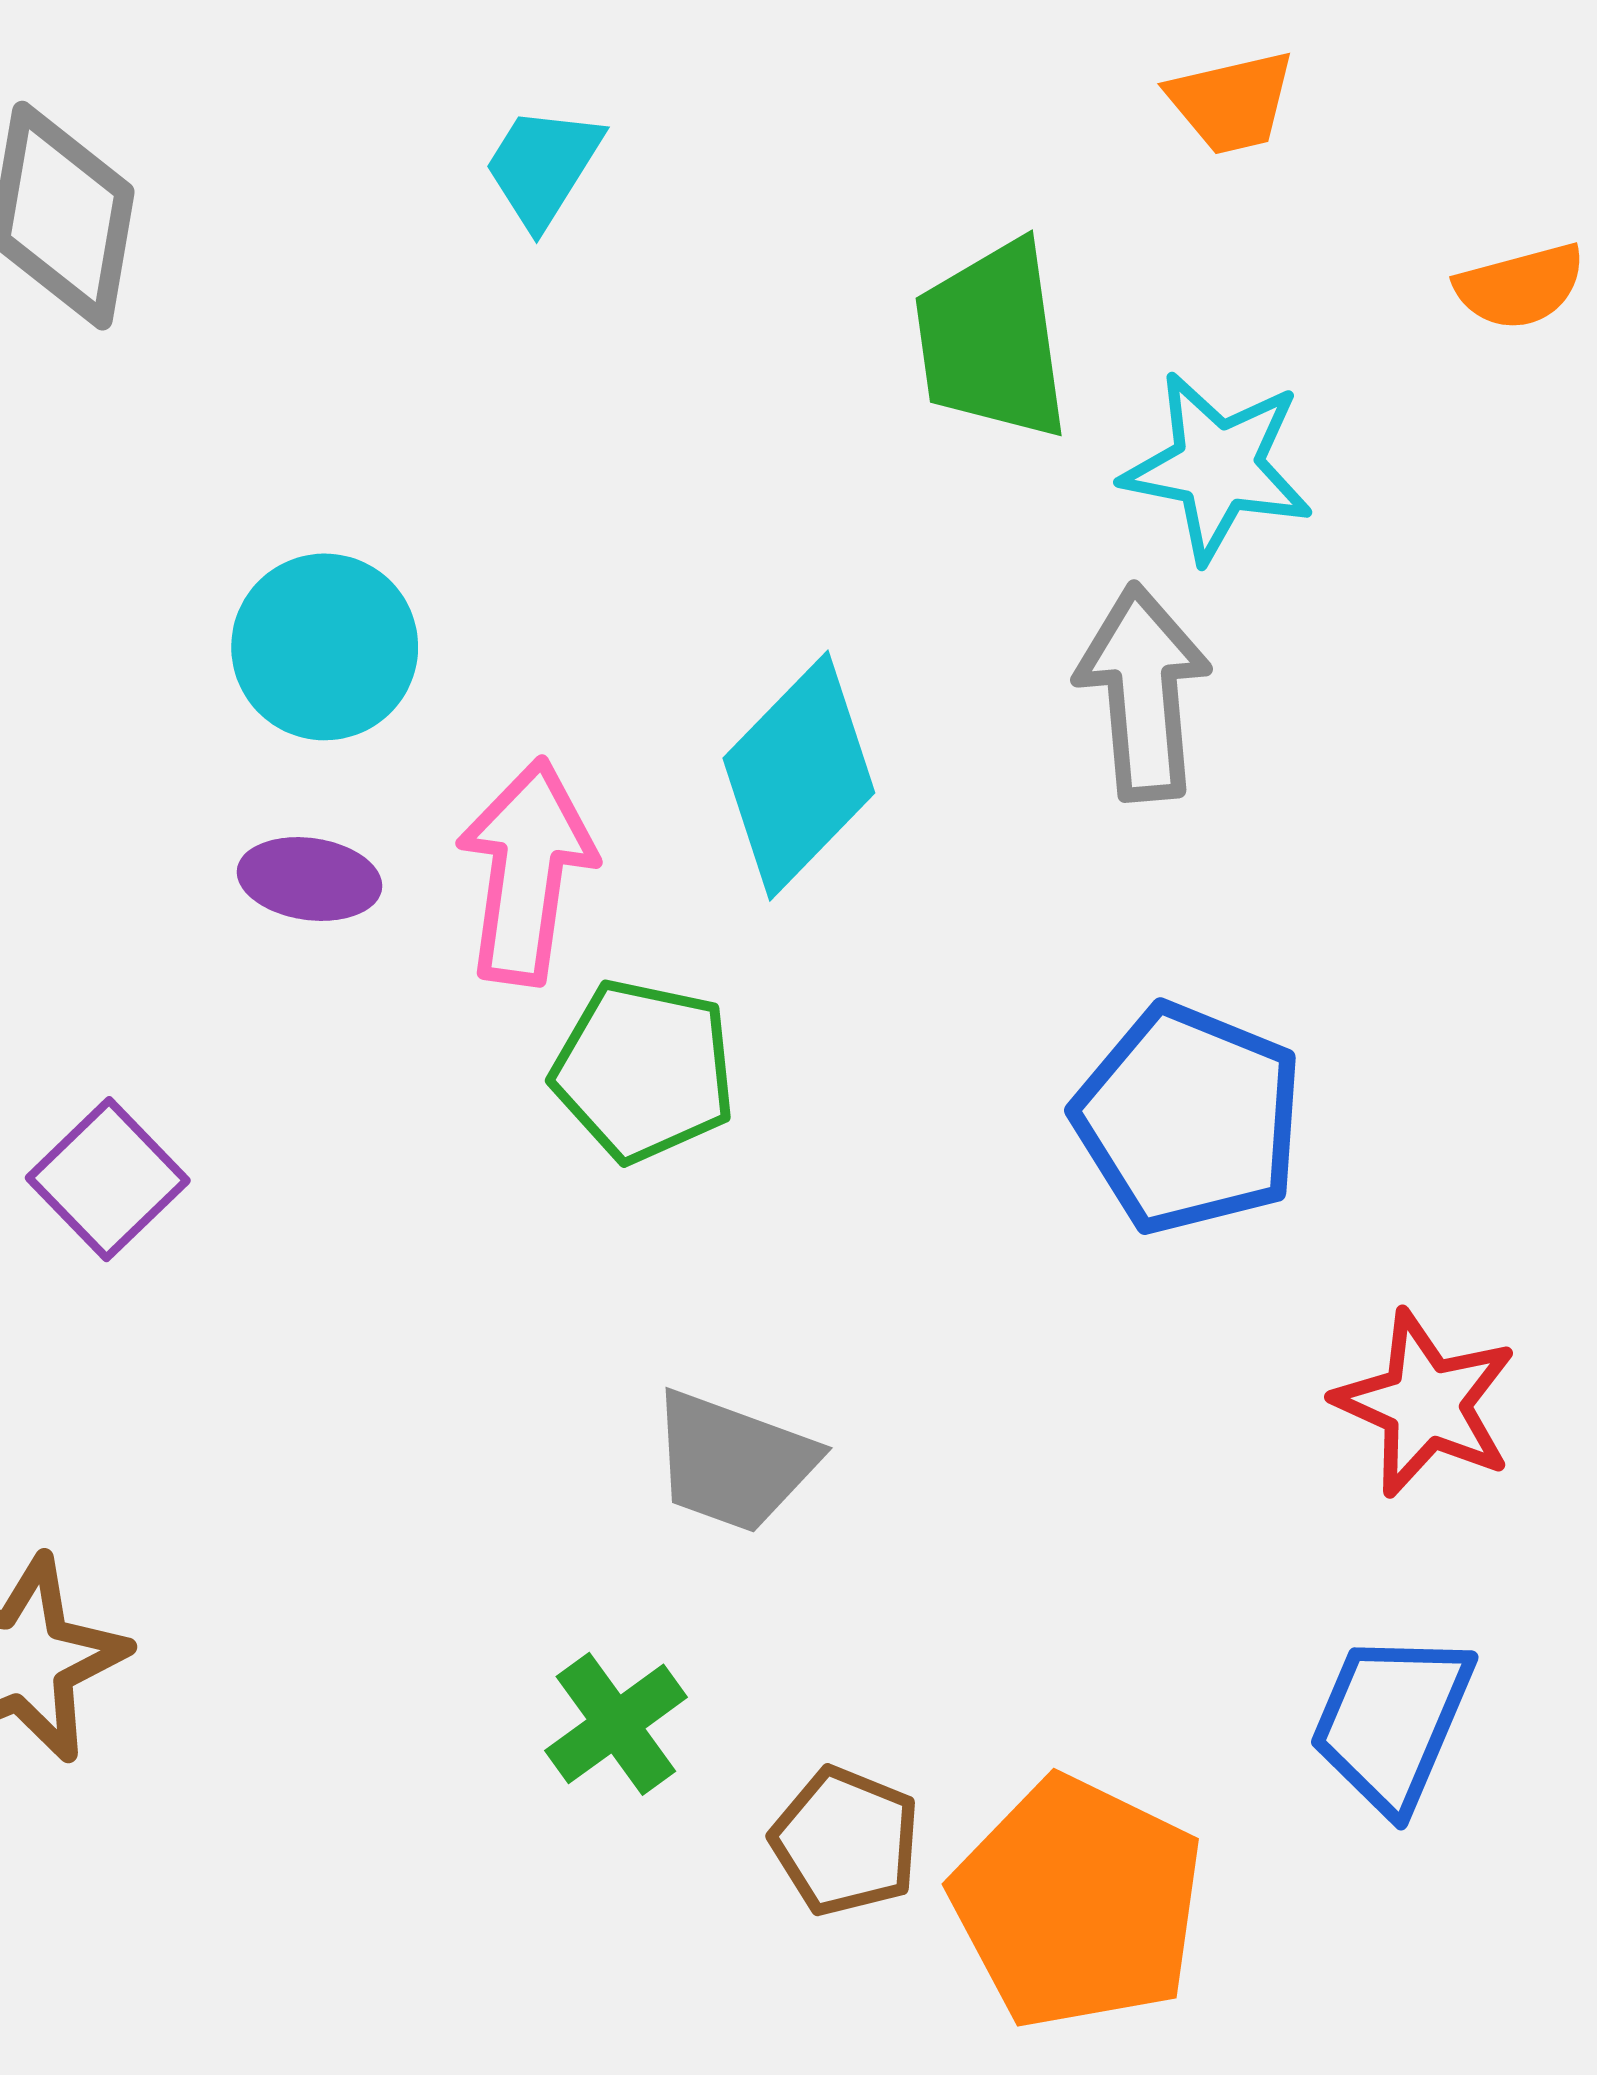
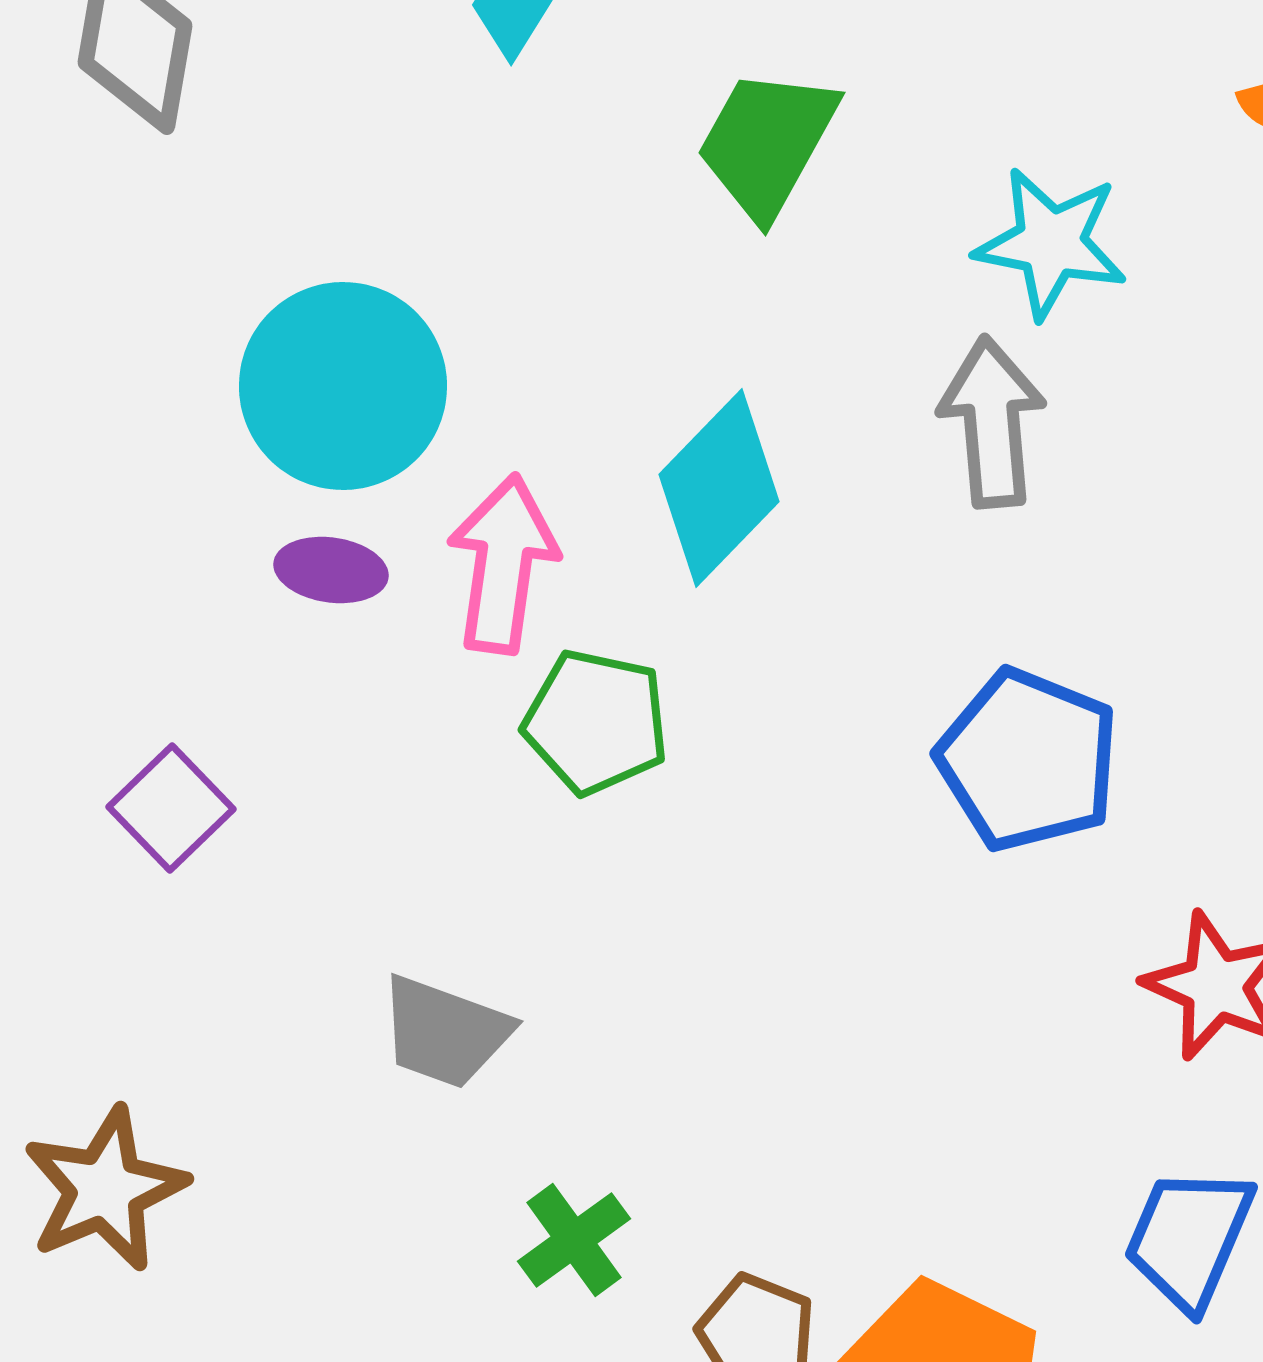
green trapezoid: (992, 341) -> (767, 143), moved, turned 37
cyan circle: (325, 647) -> (343, 386), size x1.4
gray trapezoid: (733, 1462) -> (445, 1032), moved

